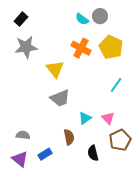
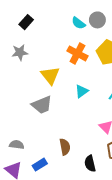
black rectangle: (21, 19) -> (26, 22), moved
gray star: (26, 47) -> (20, 52), size x0.7
gray trapezoid: (60, 98) -> (42, 105), moved
cyan triangle: (85, 118) -> (82, 91), moved

